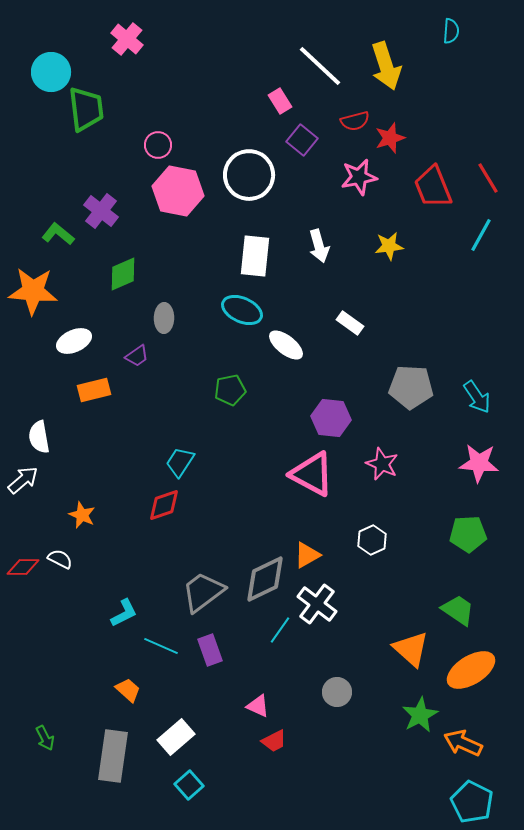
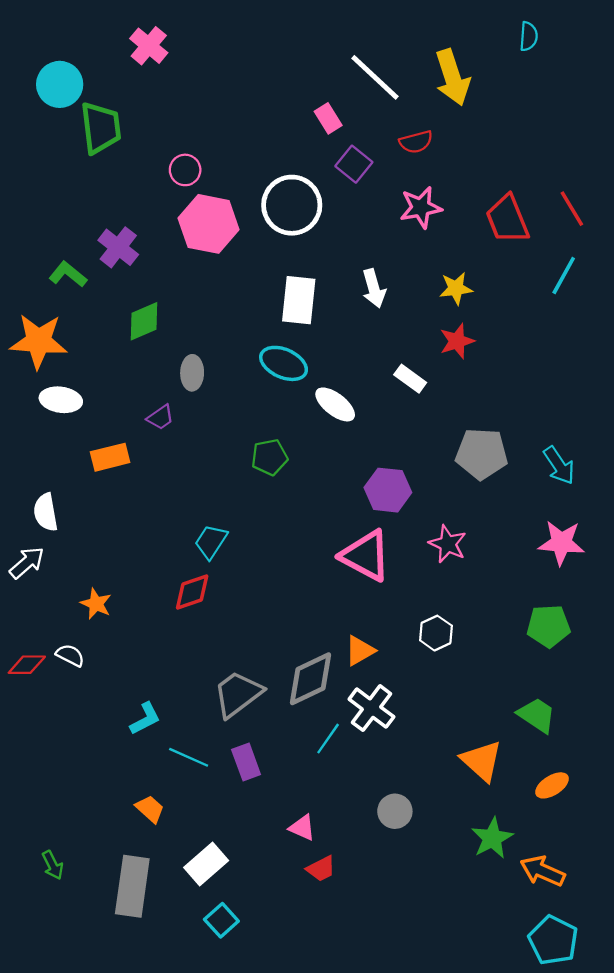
red star: (390, 138) -> (457, 341), moved
white ellipse: (74, 341) -> (61, 400), moved, turned 32
orange ellipse: (471, 670) -> (552, 785), size x0.6

